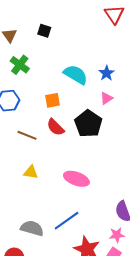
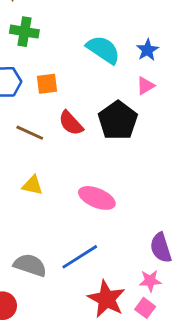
green cross: (20, 65) -> (24, 32), turned -30
orange square: (52, 100) -> (47, 84), moved

